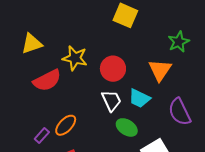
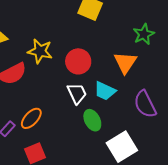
green ellipse: (127, 127) -> (92, 120), turned 30

